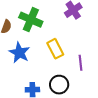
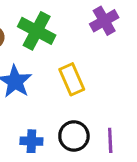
purple line: (80, 63) -> (110, 140), moved

